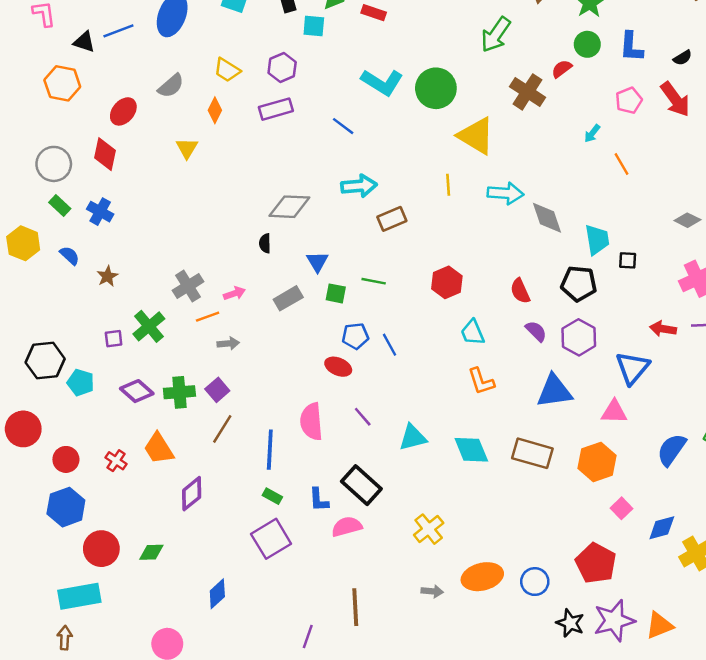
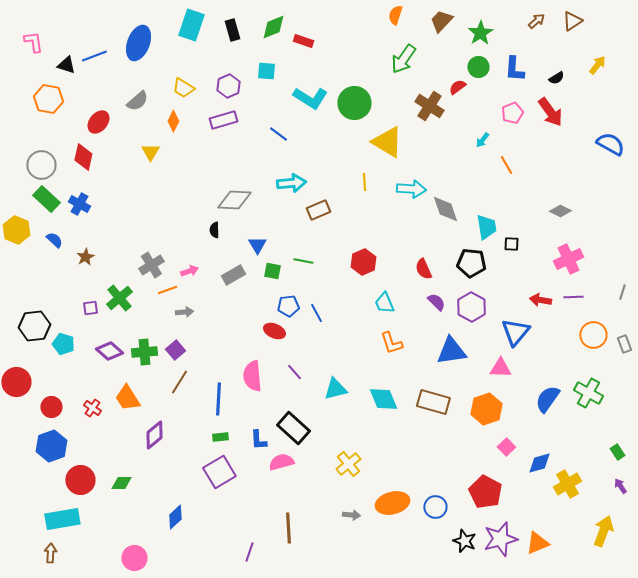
cyan square: (314, 26) -> (266, 71), moved
green rectangle: (60, 205) -> (46, 199), size x1.5
green rectangle: (272, 496) -> (220, 437), turned -35

